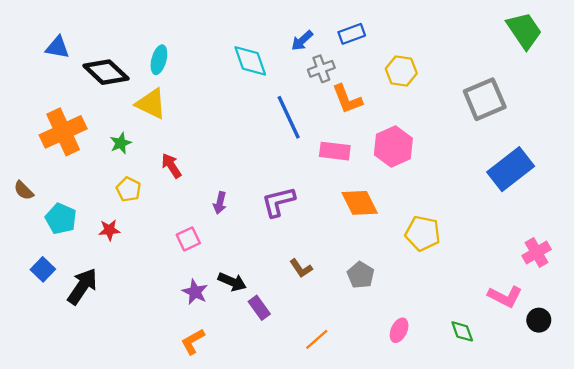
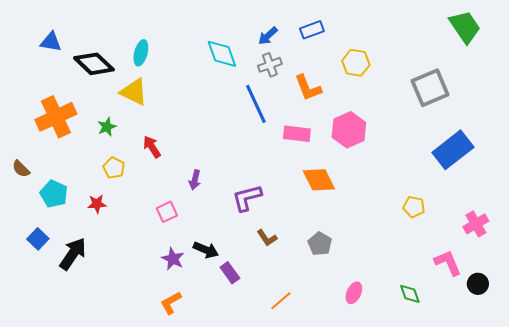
gray cross: (321, 69) -> (270, 65), moved
purple L-shape: (278, 202) -> (247, 198), moved
yellow pentagon: (423, 233) -> (414, 207), moved, size x0.7
pink L-shape: (505, 296) -> (448, 263), turned -140

